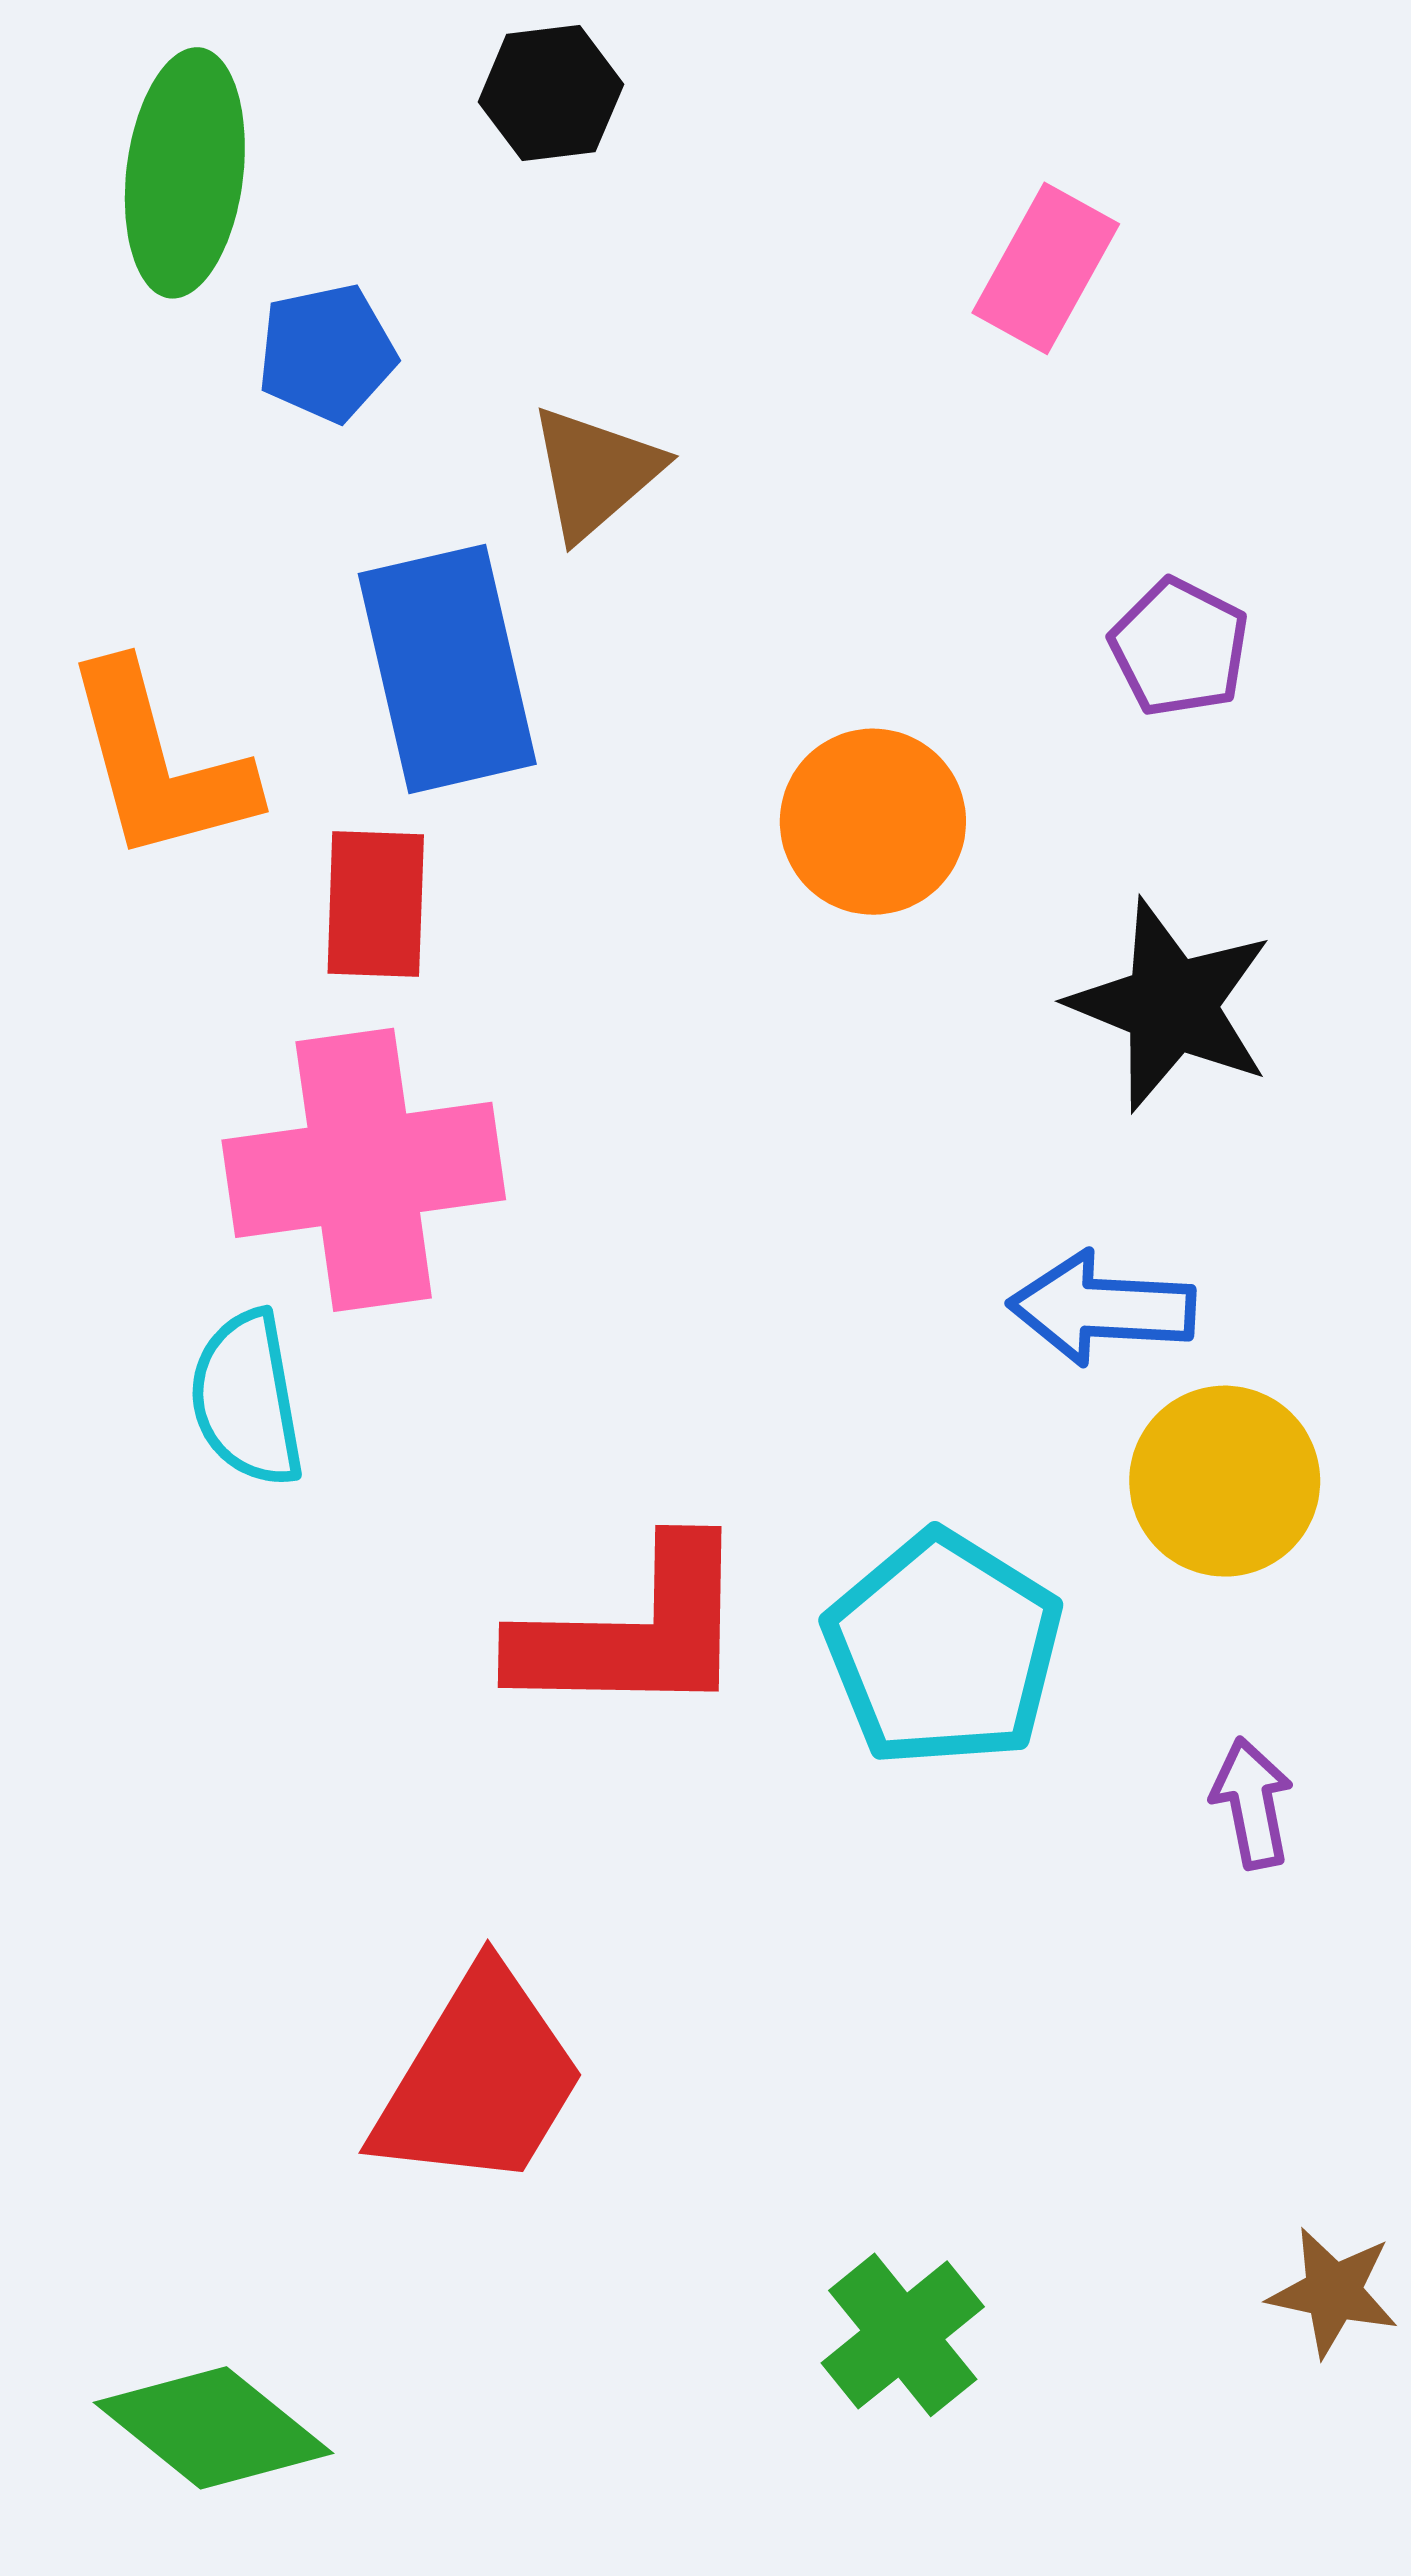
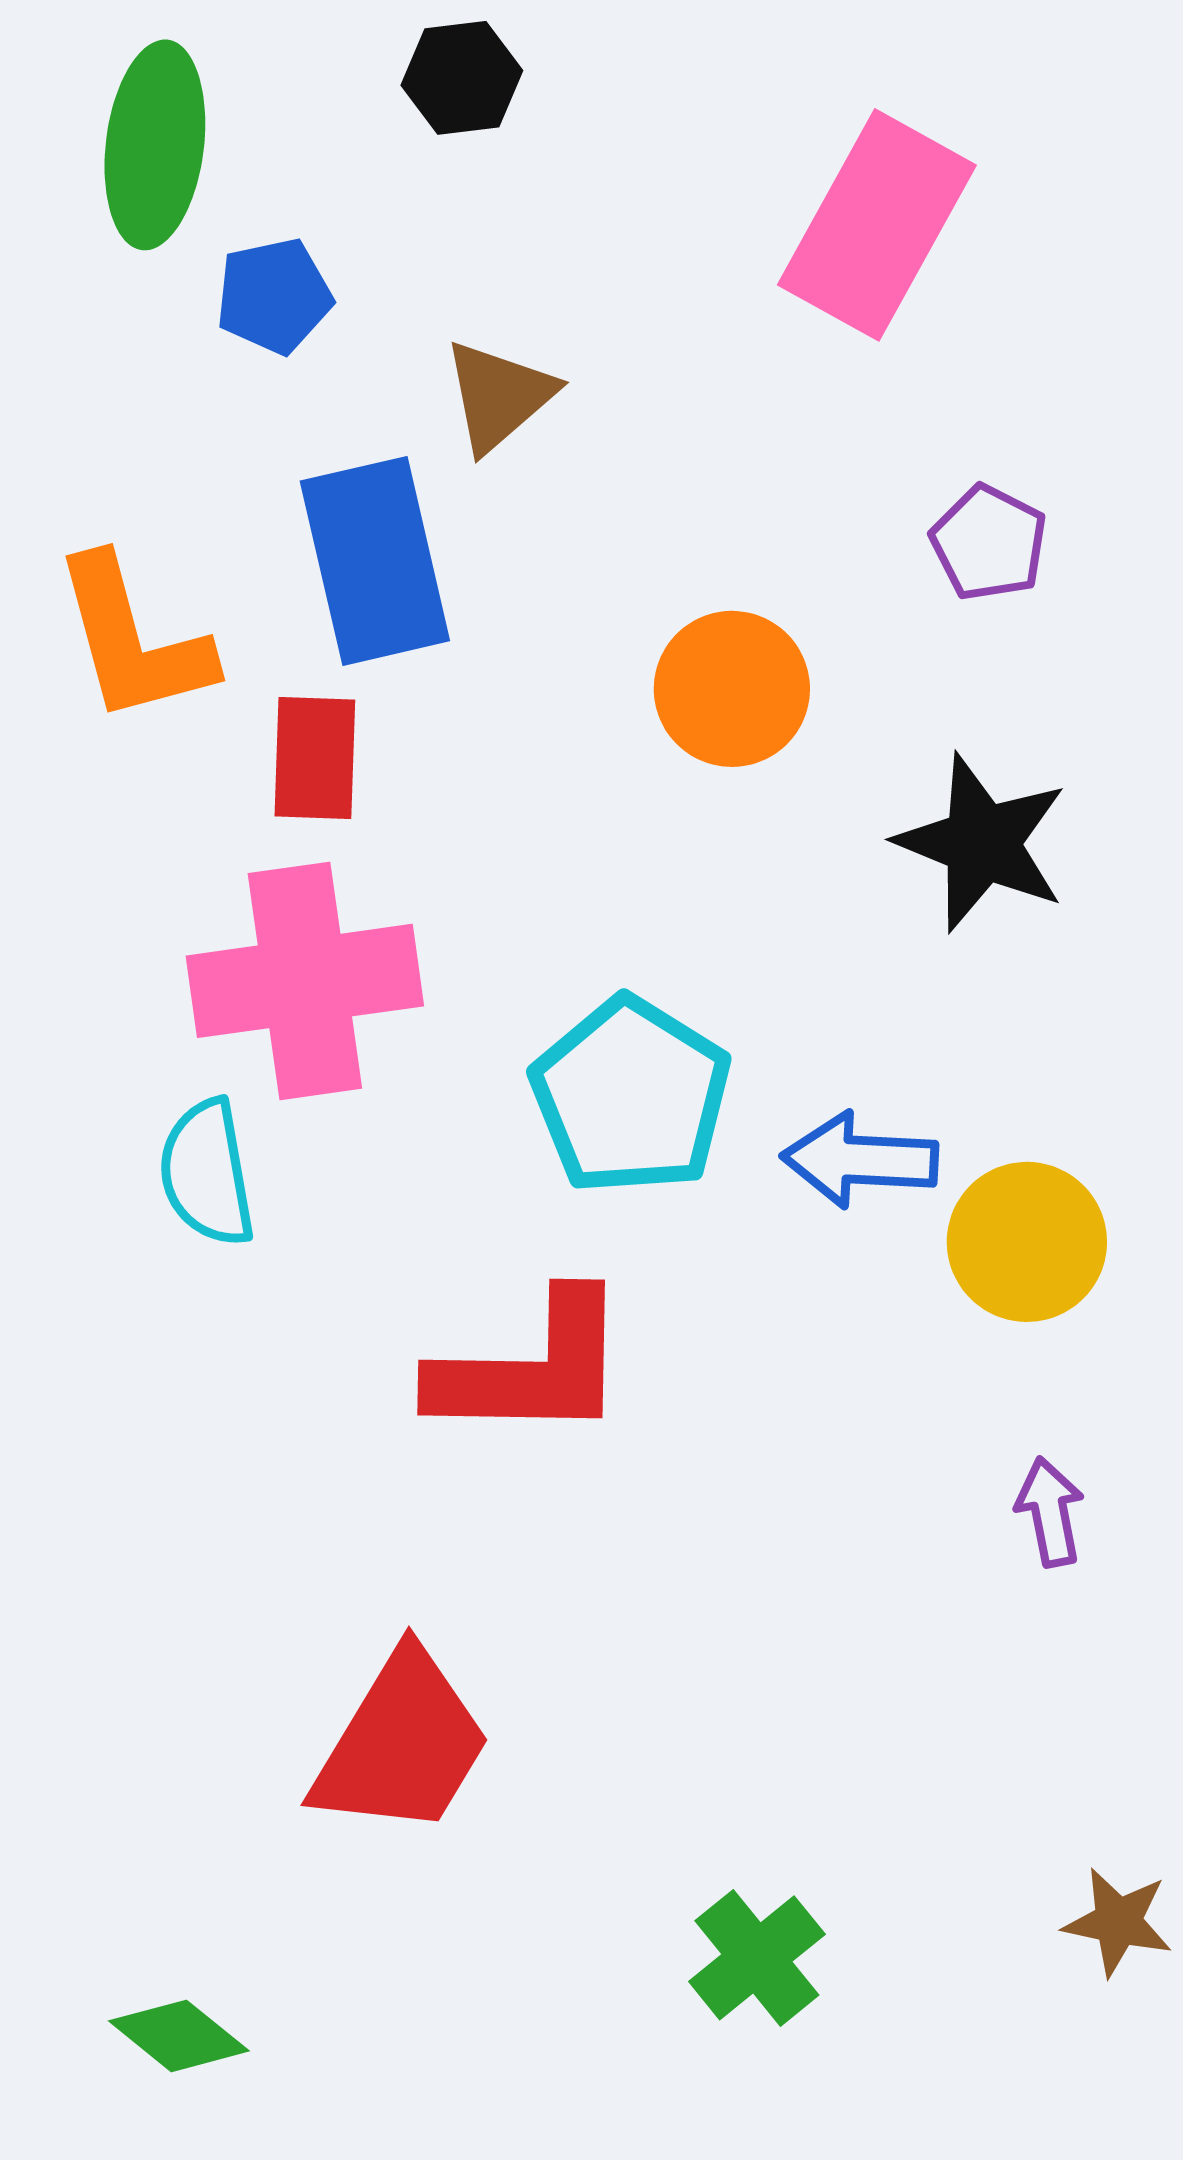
pink rectangle: (1046, 268) -> (877, 225), size x1.6
blue arrow: (1102, 1308) -> (860, 1160), moved
cyan pentagon: (943, 1649) -> (631, 1096), moved
green diamond: (213, 2428) -> (179, 2036), size x0.7

